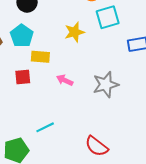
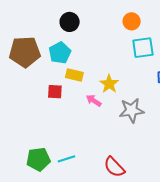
yellow star: (74, 32) -> (109, 84), moved, turned -30
cyan line: (45, 127) -> (66, 159), moved

